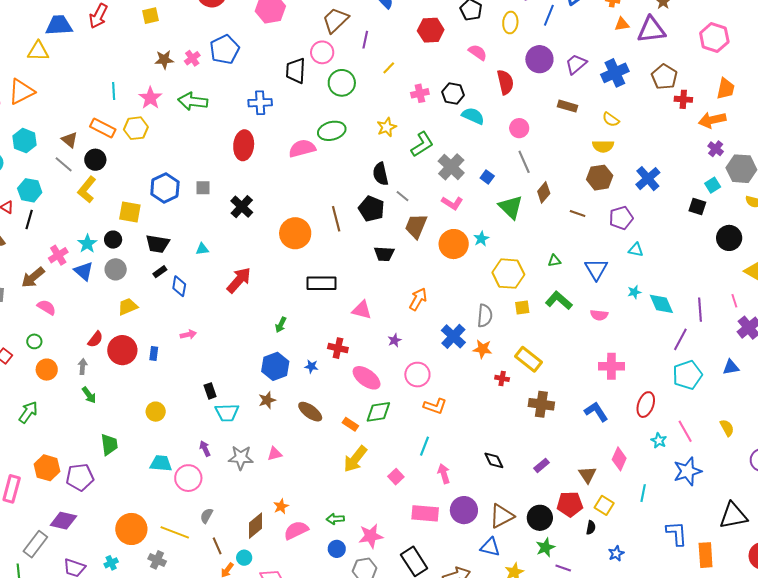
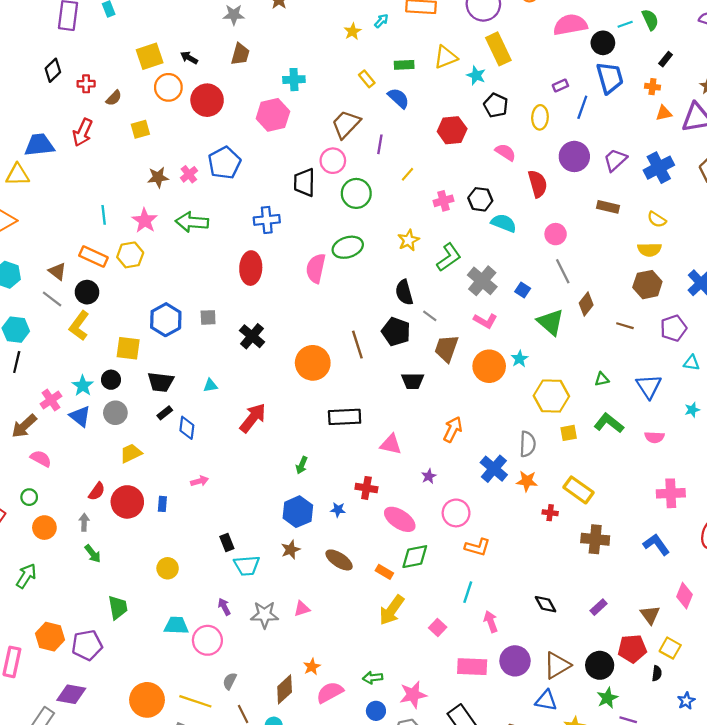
pink semicircle: (302, 148) -> (316, 268), turned -60

